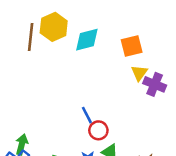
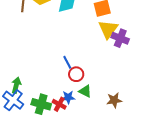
yellow triangle: (139, 73) -> (108, 29), size x1.5

